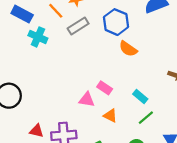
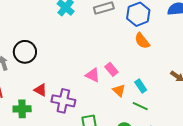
orange triangle: (110, 116) -> (119, 90), moved
green line: (146, 118) -> (140, 106), turned 49

